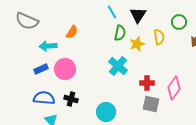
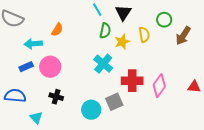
red cross: (147, 83) -> (132, 81), size x1.5
blue semicircle: (44, 98) -> (15, 96), moved
gray square: (151, 104) -> (114, 102), moved, turned -36

